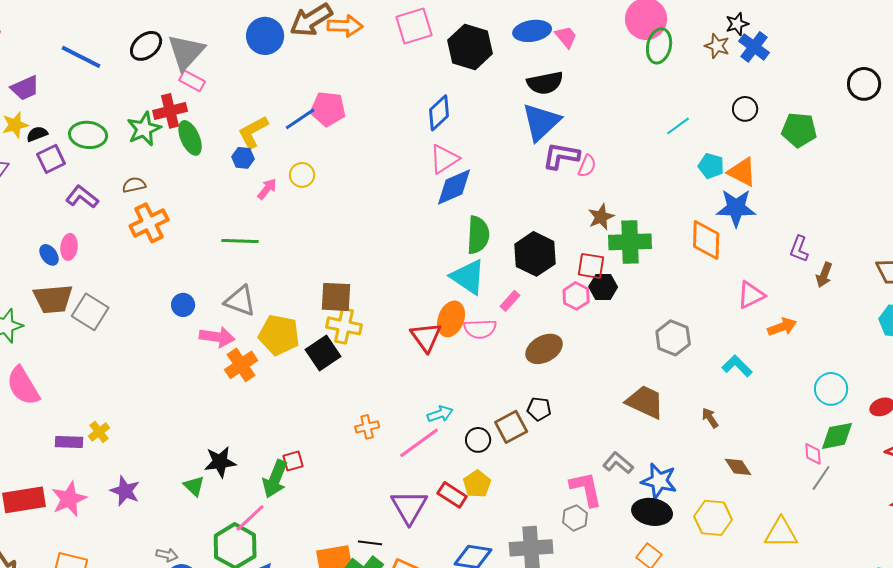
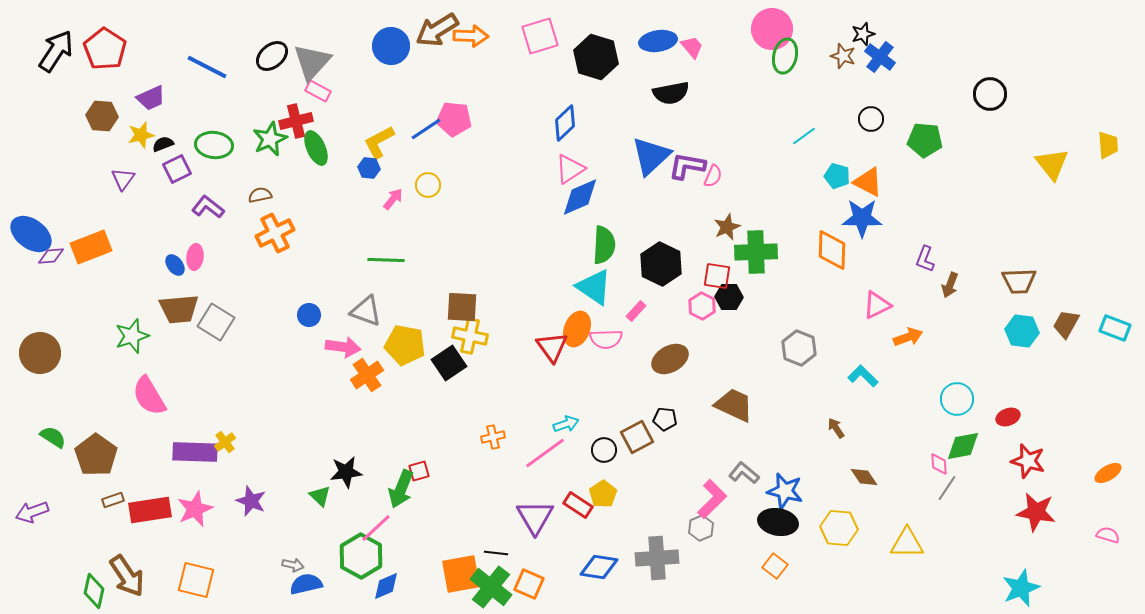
blue triangle: (541, 122) -> (651, 156), moved
green line: (240, 241) -> (386, 260), moved
brown trapezoid: (645, 402) -> (734, 405), moved
purple rectangle: (69, 442) -> (195, 452), size x1.6
pink L-shape: (586, 489) -> (712, 499), turned 57

